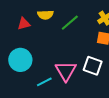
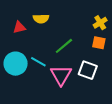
green line: (70, 23) -> (64, 46), moved
cyan line: (44, 82) -> (38, 62), moved, turned 56

